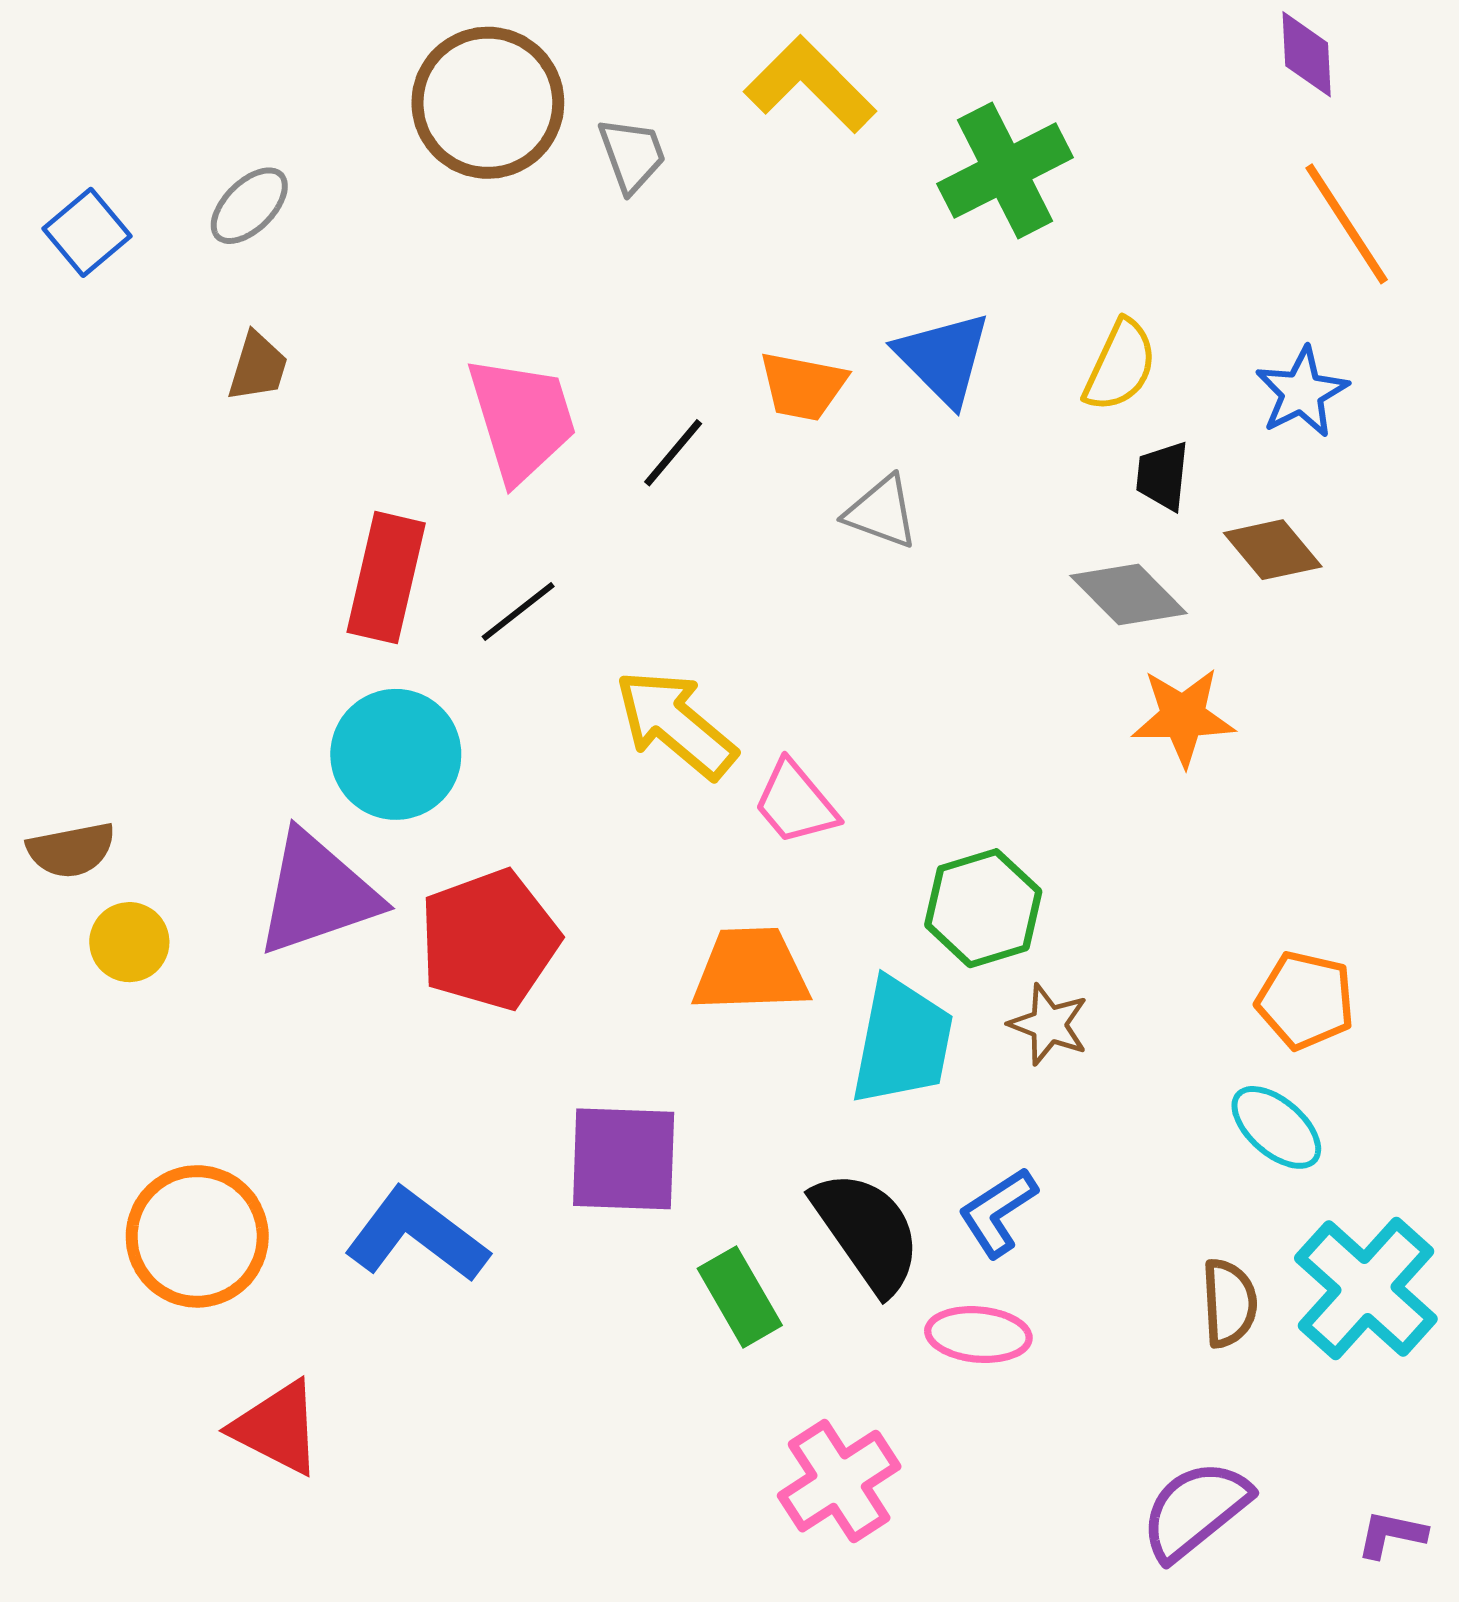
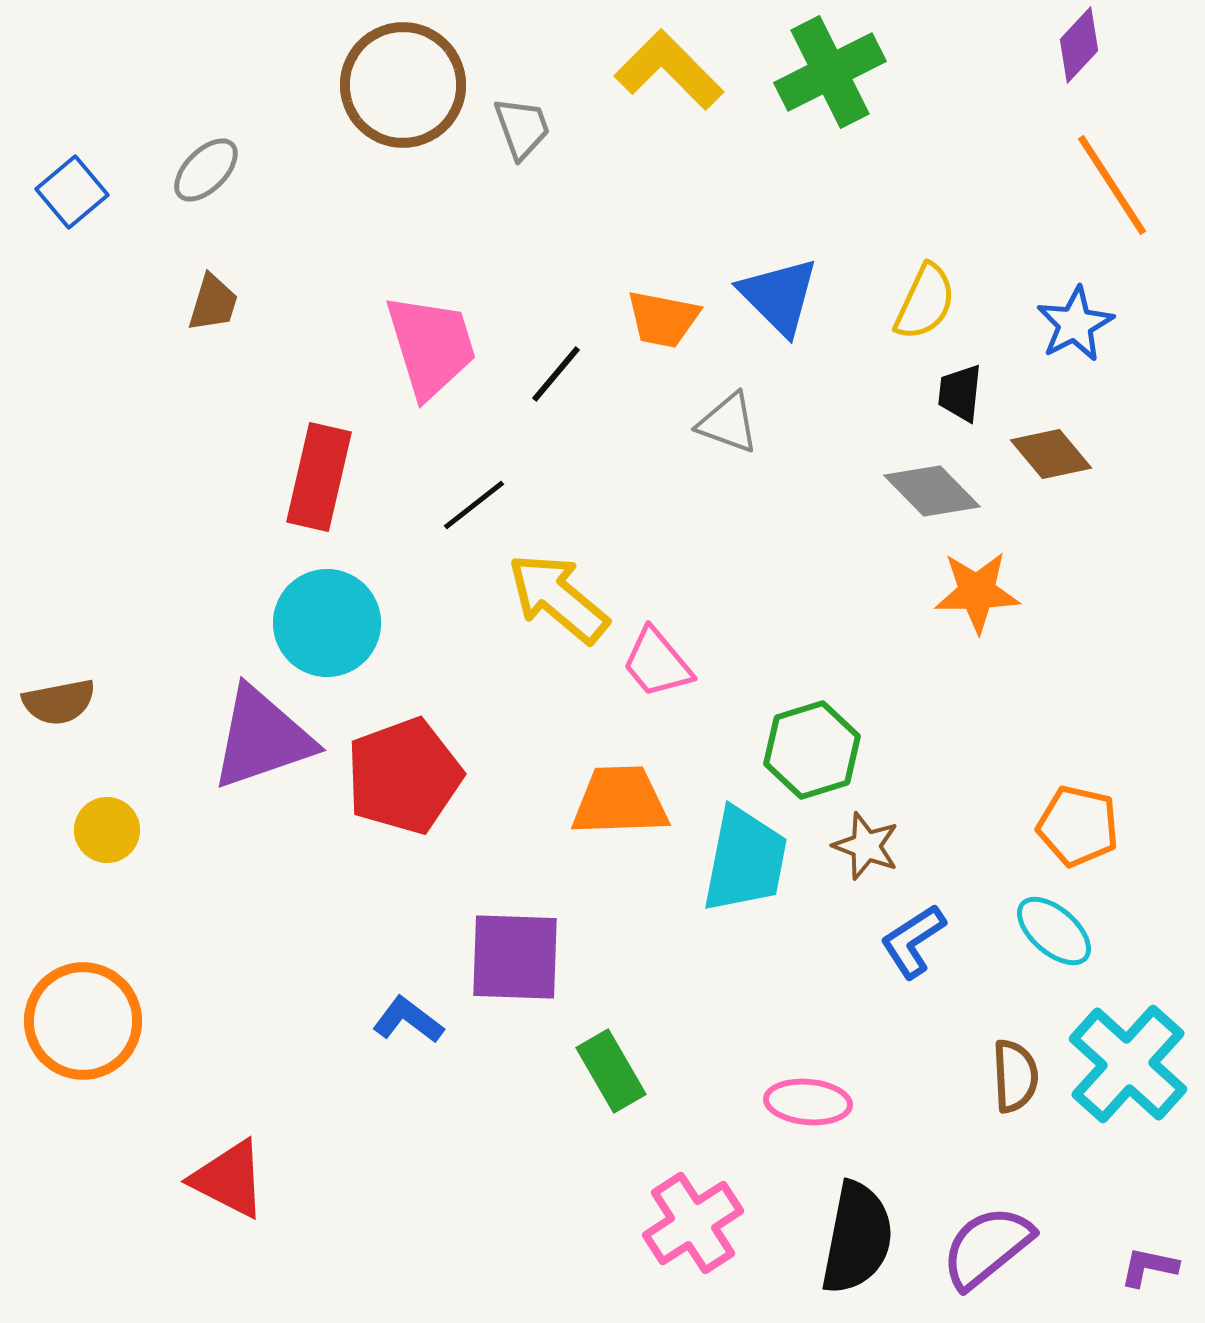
purple diamond: (1307, 54) -> (1079, 45), turned 46
green cross: (1005, 171) -> (830, 72), moved
black line: (518, 611) -> (474, 505), moved
yellow circle: (129, 942) -> (107, 830), moved
blue L-shape: (998, 1212) -> (913, 941), moved
black semicircle: (867, 1232) -> (857, 1238), moved, turned 46
blue L-shape: (416, 1235) -> (408, 1020), moved, size x0.6
orange circle: (197, 1236) -> (83, 1021), moved

